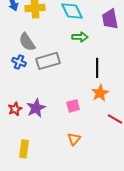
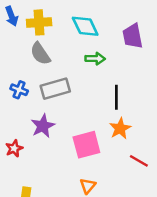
gray semicircle: (27, 42) -> (40, 54), moved
pink square: (73, 106) -> (86, 145), size x1.6
purple star: (36, 108) -> (43, 126), moved

